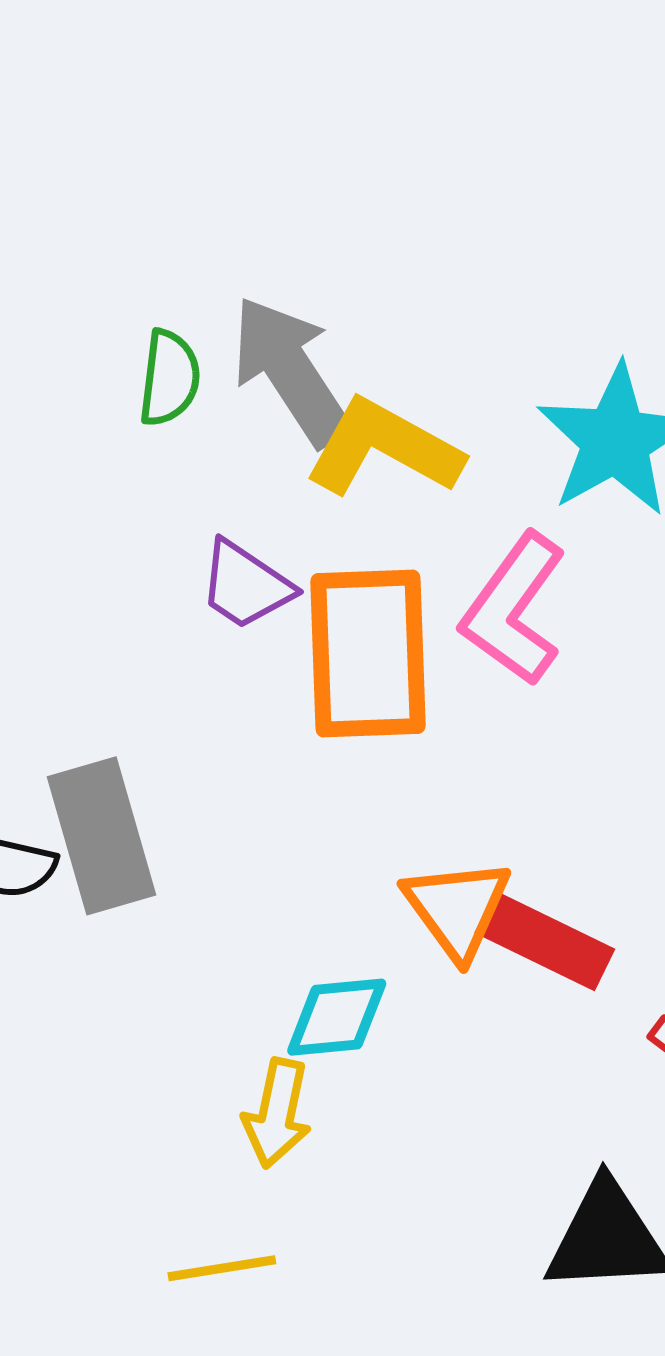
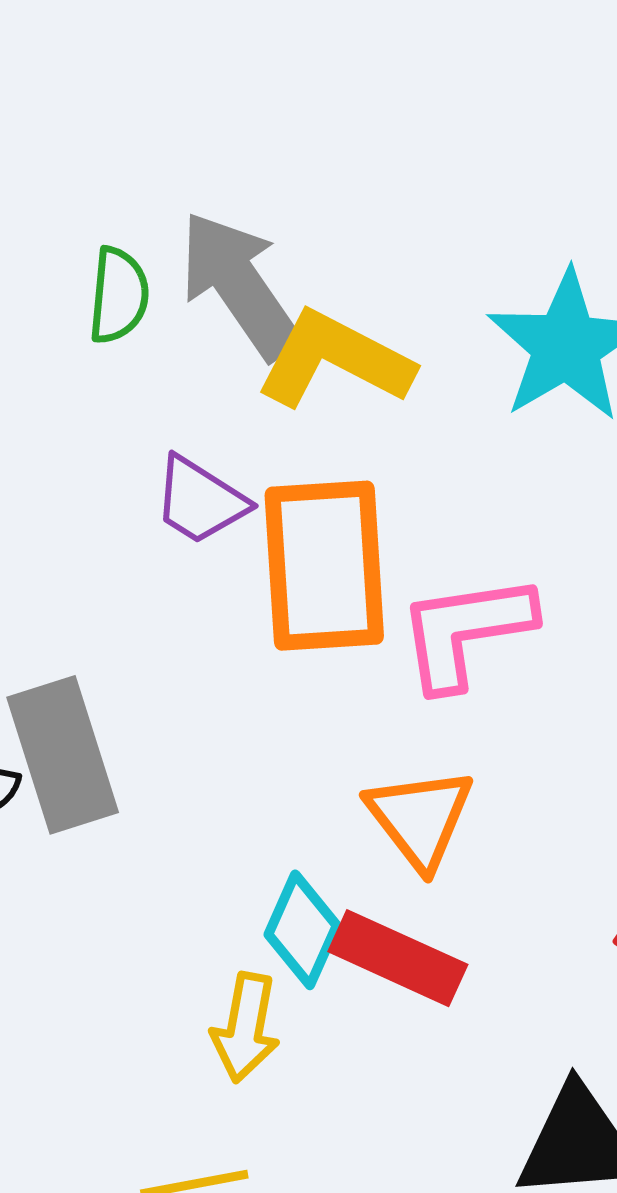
pink L-shape: (514, 609) -> (466, 631), moved, turned 47
red rectangle: (545, 941) -> (398, 958), moved
cyan diamond: (337, 1017) -> (303, 930), turned -59

